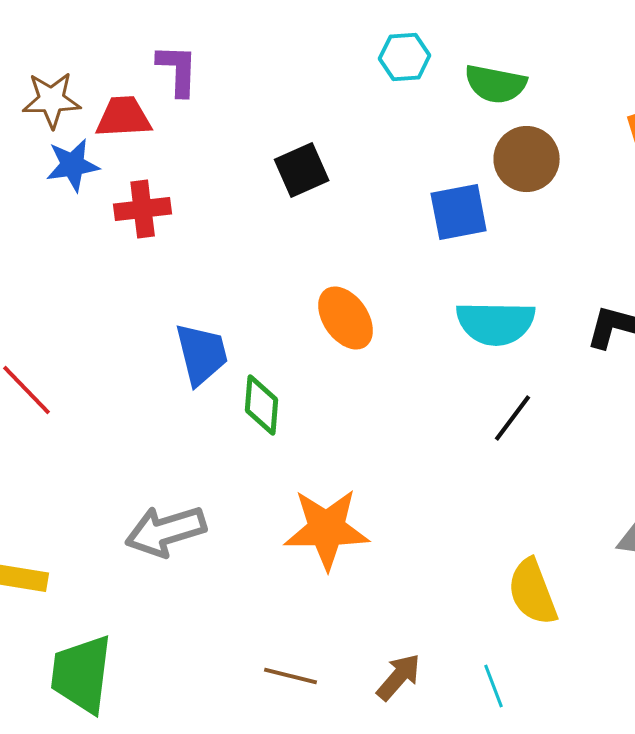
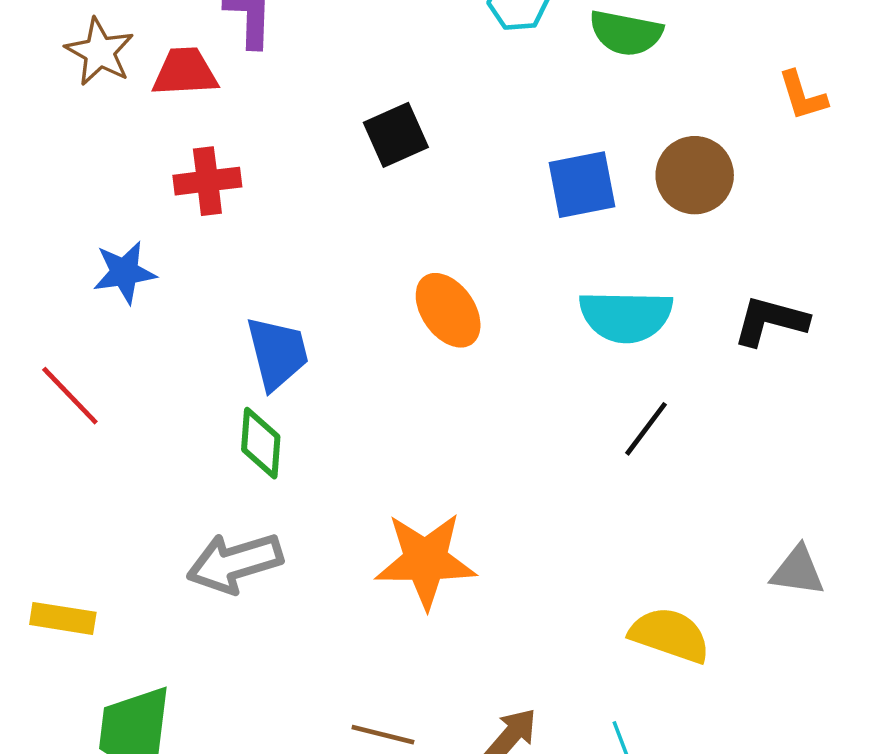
brown star: (52, 100) -> (100, 52), turned 30
brown circle: (527, 159) -> (695, 175), moved
blue star: (73, 165) -> (124, 272), moved
green diamond: (262, 405) -> (261, 443), moved
yellow semicircle: (533, 592) -> (670, 635), turned 130

